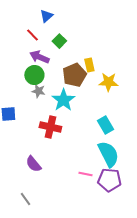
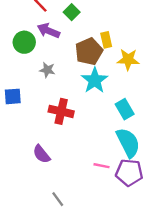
green circle: (34, 75) -> (24, 42), moved
cyan star: (63, 100) -> (95, 80), moved
gray line: (25, 199) -> (58, 199), moved

